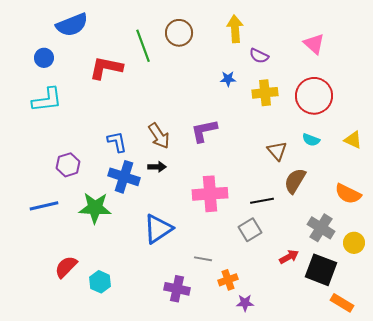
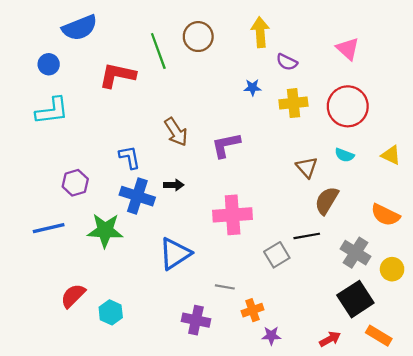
brown arrow: (159, 136) -> (176, 132), moved
black line: (262, 201) -> (307, 236), moved
red arrow: (289, 257) -> (330, 339), moved
black square: (321, 270) -> (355, 299), turned 36

